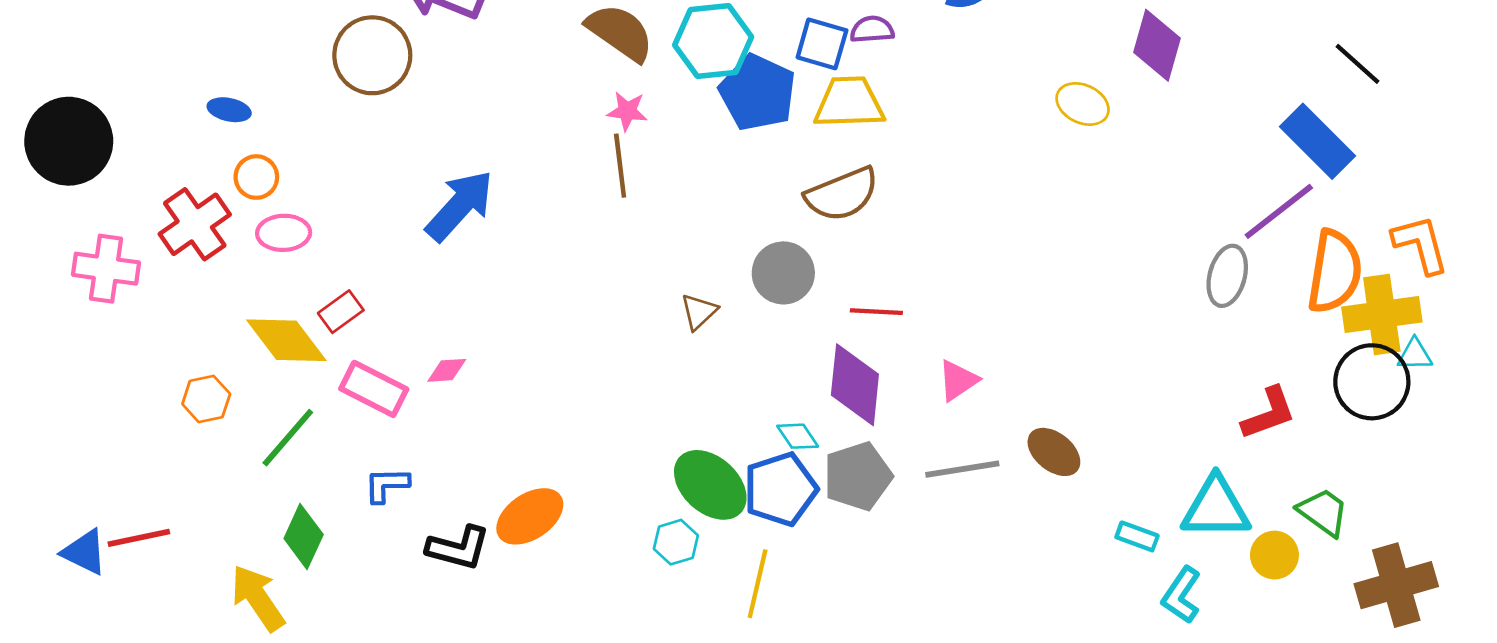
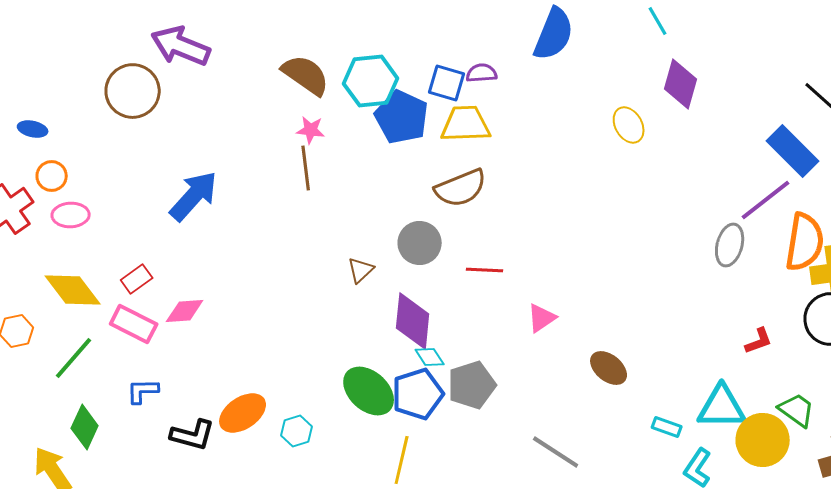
yellow ellipse: (1083, 104) -> (629, 125), turned 36
red rectangle: (341, 312) -> (137, 279), moved
pink diamond: (447, 370) -> (185, 311), size x1.4
purple diamond: (855, 385) -> (413, 321), moved
red L-shape: (1269, 413) -> (759, 341), size x0.7
gray line: (962, 469) -> (556, 452), moved, turned 42
cyan hexagon: (676, 542) -> (297, 431), moved
yellow circle: (1274, 555) -> (763, 440), size x1.6

